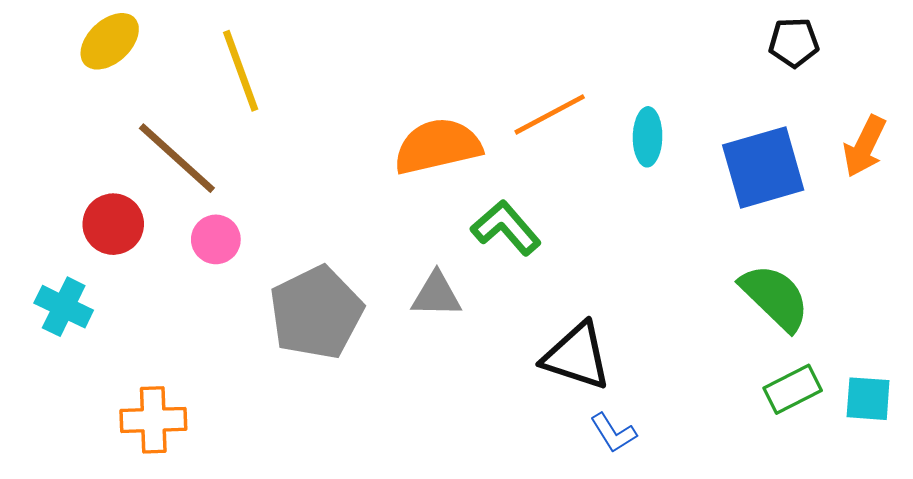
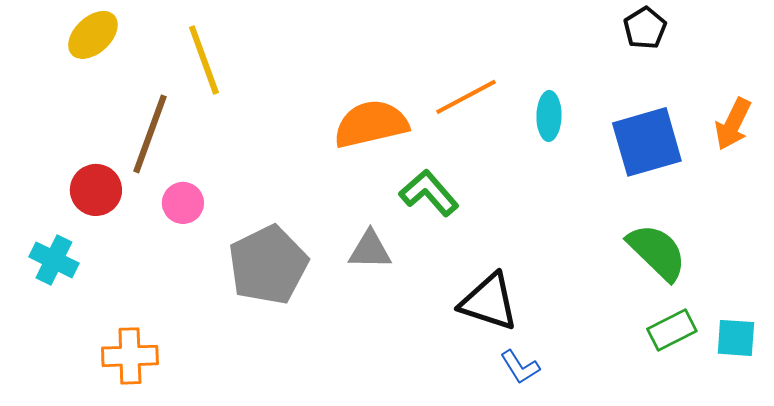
black pentagon: (794, 42) -> (645, 28), moved, turned -30
brown line: (177, 158) -> (150, 134), turned 68

